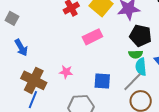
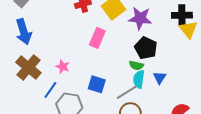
pink rectangle: (92, 37) -> (97, 38), turned -54
blue arrow: (21, 48) -> (24, 32), size x1.4
blue line: (33, 100) -> (50, 90), moved

